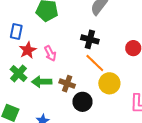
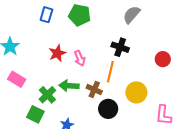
blue rectangle: (16, 31) -> (46, 15), moved
orange line: (95, 63) -> (110, 72), moved, turned 55
green cross: (19, 73) -> (47, 95), moved

